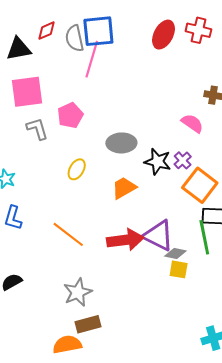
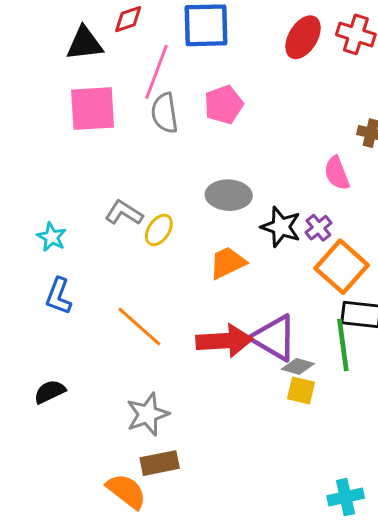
gray semicircle: (75, 38) -> (165, 113), moved
pink line: (92, 59) -> (157, 72), moved
pink pentagon: (70, 115) -> (224, 105), moved
pink semicircle: (192, 123) -> (337, 173), turned -150
gray L-shape: (37, 129) -> (124, 213), moved, turned -45
orange semicircle: (67, 344) -> (126, 491), turned 44

